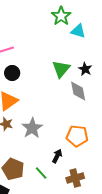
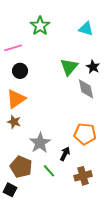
green star: (61, 16) -> (40, 26), moved
gray star: (32, 128) -> (40, 143), moved

